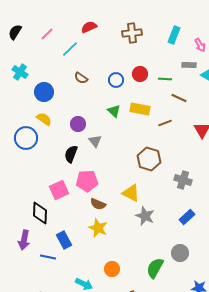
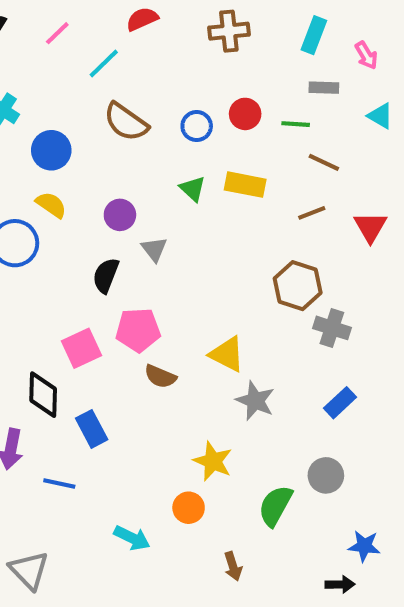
gray rectangle: (189, 65) -> (324, 88), moved
brown semicircle: (81, 78) -> (126, 122), size x1.6
brown line: (165, 123) -> (312, 213), moved
brown hexagon: (149, 159) -> (298, 286), moved
yellow star: (98, 228) -> (213, 461), moved
blue rectangle: (64, 240) -> (92, 429), moved

